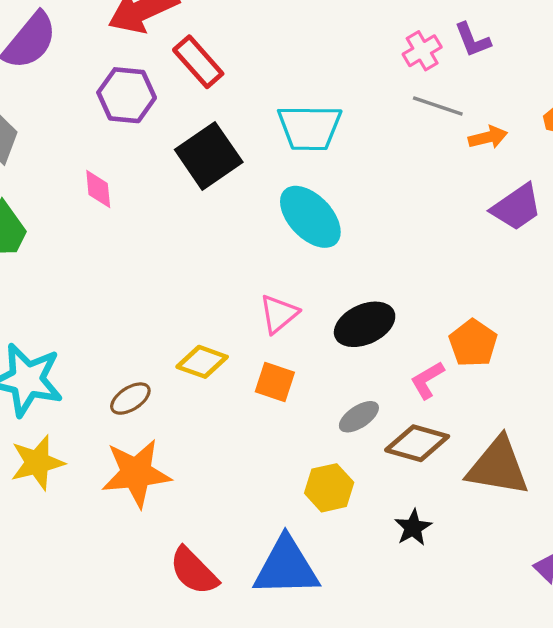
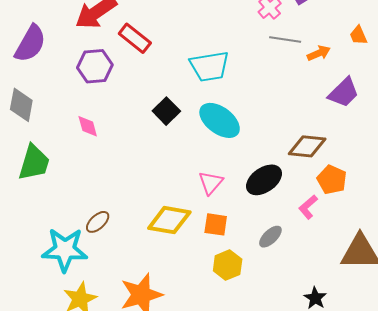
black square: (209, 156) -> (166, 111), moved, size x0.7
yellow diamond: (202, 362) -> (169, 220), size x1.4
brown ellipse: (130, 399) -> (98, 222), moved
brown diamond: (417, 443) -> (307, 146), moved
yellow hexagon: (329, 488) -> (228, 265), moved

